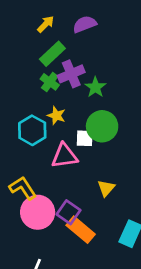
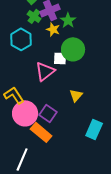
yellow star: (56, 116) -> (53, 29), moved
cyan hexagon: (32, 130) -> (21, 39), moved
pink triangle: (64, 156) -> (45, 71), turned -30
orange rectangle: (81, 230) -> (41, 132), moved

